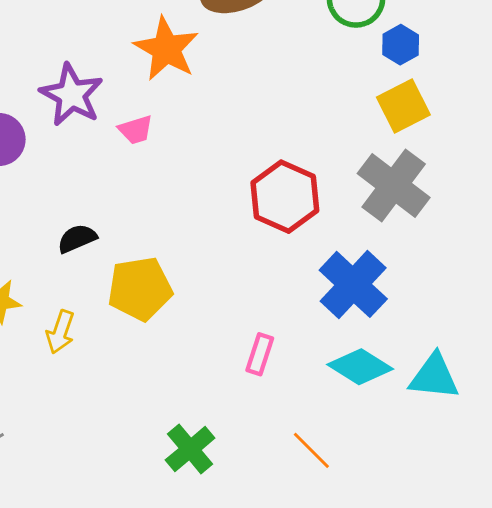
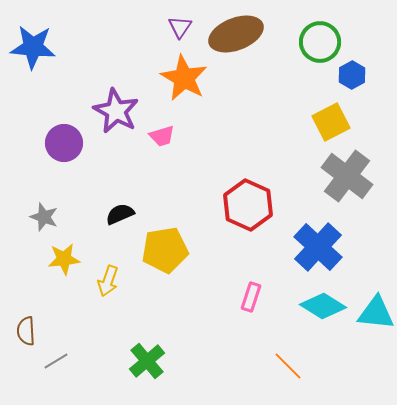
yellow square: (403, 106) -> (331, 122), moved
red hexagon: (285, 197) -> (248, 205), moved
green cross: (190, 449) -> (147, 361), moved

